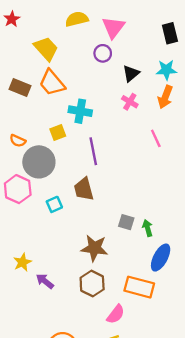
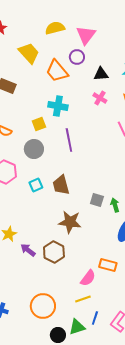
black triangle: (131, 73) -> (101, 74), turned 35
orange trapezoid: (52, 83) -> (57, 71), moved
gray circle: (39, 162) -> (34, 149), moved, size x0.7
brown trapezoid: (84, 189) -> (61, 185), moved
brown hexagon: (92, 284) -> (54, 252), moved
orange rectangle: (139, 287) -> (108, 265), moved, size x0.7

